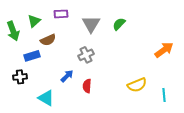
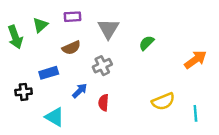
green semicircle: (119, 24) -> (146, 43), moved
brown semicircle: (48, 40) -> (71, 48), moved
blue rectangle: (32, 56) -> (49, 73), moved

